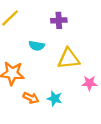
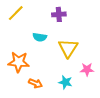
yellow triangle: (69, 59) -> (68, 48), turned -50
cyan star: (55, 99) -> (65, 82), moved

